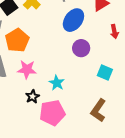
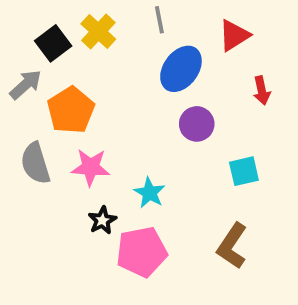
cyan square: (105, 72) -> (244, 171), turned -35

